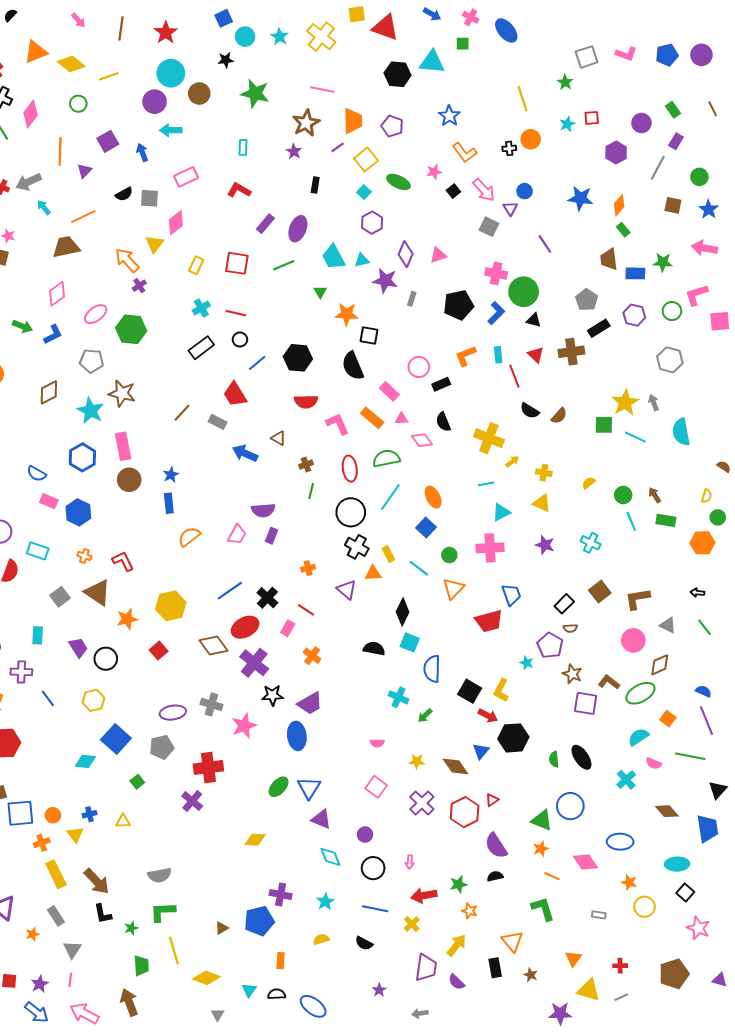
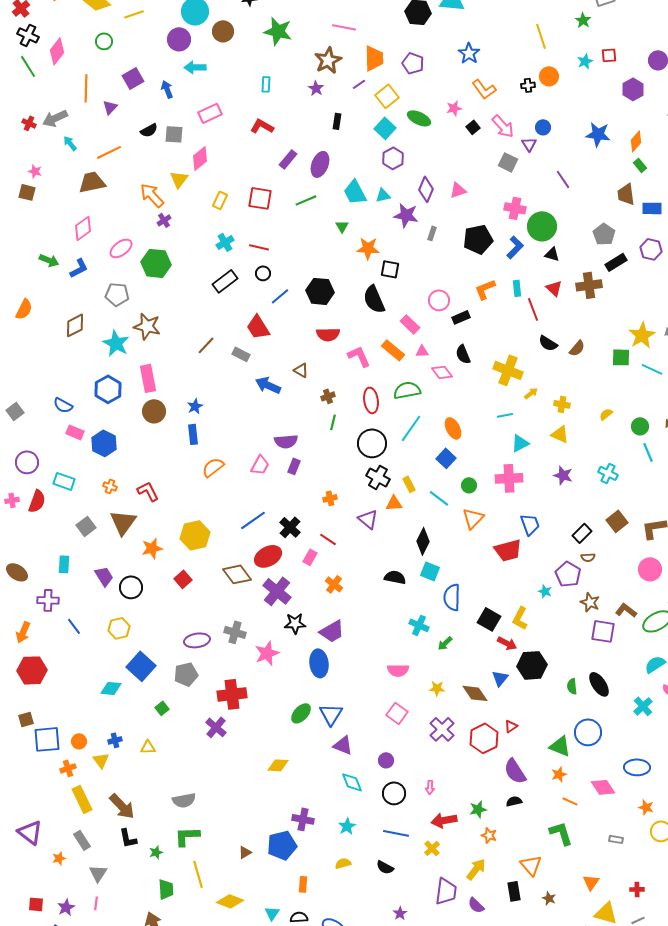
cyan square: (364, 192) -> (385, 128), size x1.5
brown triangle: (98, 593) -> (123, 522), turned 32
pink semicircle: (377, 743) -> (398, 670), size x1.5

